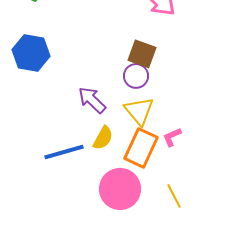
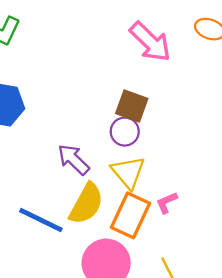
yellow semicircle: (103, 138) -> (86, 204), size x1.5
blue line: (64, 152) -> (41, 220), turned 42

